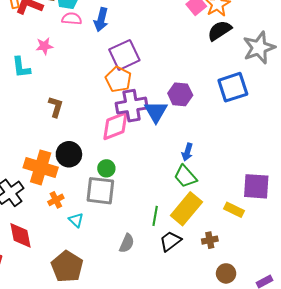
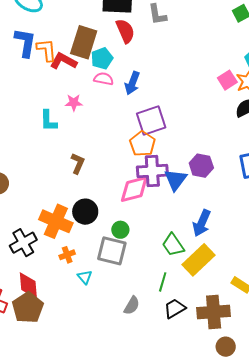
blue arrow: (187, 152) -> (202, 223), size x1.5
green trapezoid: (185, 176) -> (173, 245), moved
yellow rectangle: (186, 209) -> (198, 260), moved
brown cross: (210, 240) -> (214, 312), size x2.0
brown pentagon: (67, 267) -> (28, 308), moved

